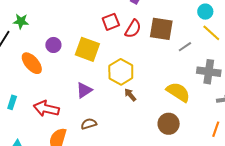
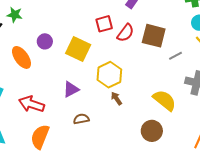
brown semicircle: (89, 124) -> (81, 119), moved

